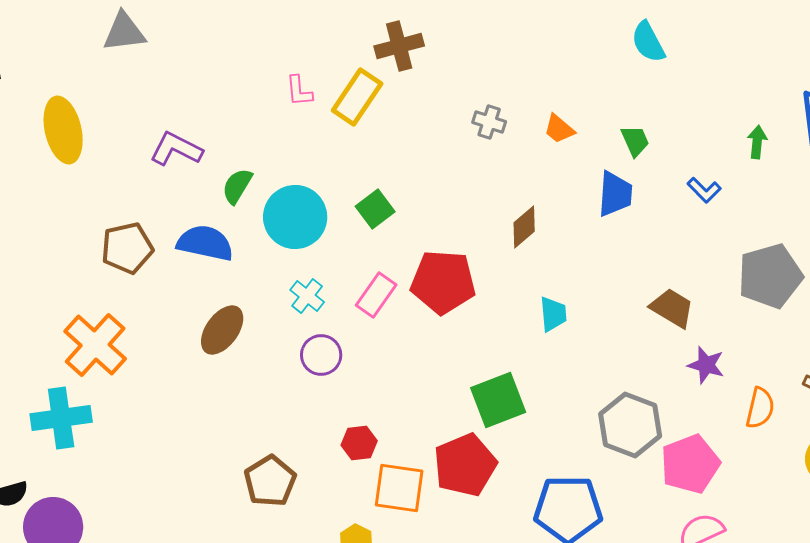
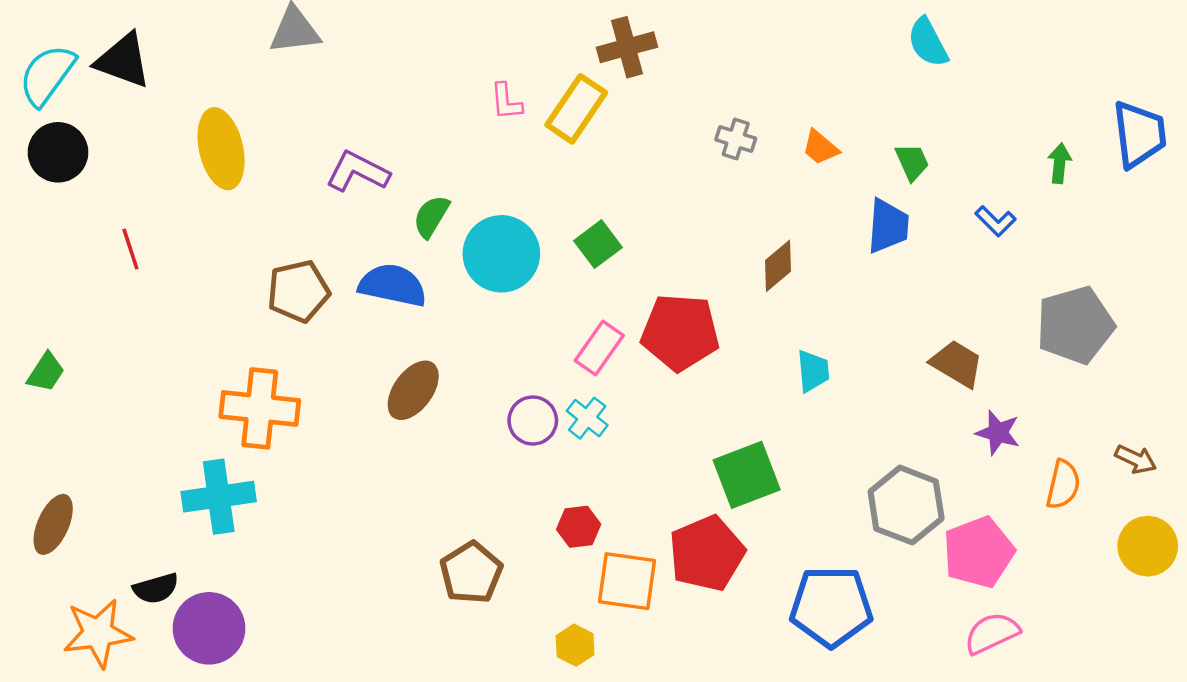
cyan cross: (307, 296) -> (587, 418), moved
orange cross: (95, 345) -> (260, 408), turned -36

